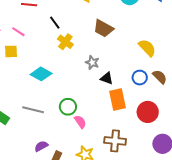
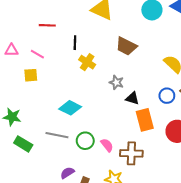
black line: (55, 23) -> (75, 43), turned 40
cyan diamond: (41, 74) -> (70, 108), moved
green circle: (68, 107) -> (85, 141), moved
brown cross: (115, 141) -> (131, 153), moved

